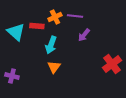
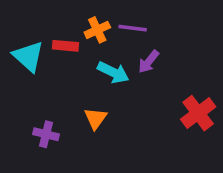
cyan arrow: (51, 45) -> (113, 72), moved, turned -84
purple cross: (12, 76) -> (46, 134), moved

